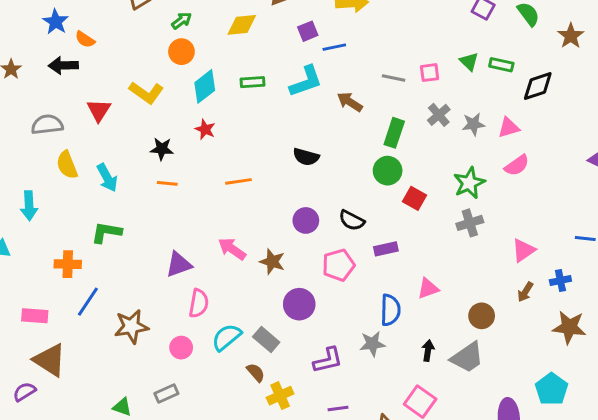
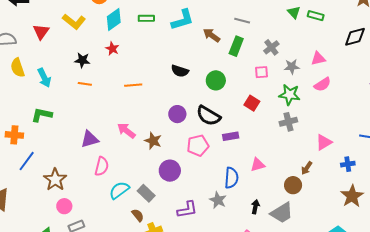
pink square: (430, 73) -> (262, 72), moved
black diamond: (538, 86) -> (355, 37), moved
gray star: (473, 124) -> (292, 67), moved
green rectangle: (394, 133) -> (236, 46), moved
green circle: (388, 171) -> (216, 80), moved
green star: (469, 183) -> (290, 95), turned 30
black semicircle: (352, 220) -> (208, 116), size x1.4
brown arrow: (525, 292) -> (307, 168), moved
brown star: (131, 326) -> (55, 180), turned -30
brown star: (569, 327) -> (352, 196), turned 30
gray star: (372, 344) -> (218, 200), turned 30
pink circle: (181, 348) -> (64, 206), moved

